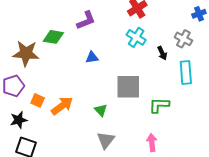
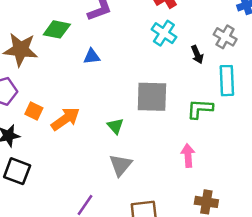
blue triangle: (92, 57) -> (92, 56), moved
green L-shape: (159, 105) -> (200, 109), moved
pink arrow: (152, 142) -> (188, 155), moved

